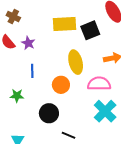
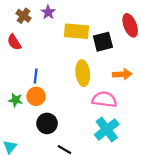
purple star: (28, 43) -> (48, 12), moved
orange circle: (61, 85) -> (36, 96), moved

